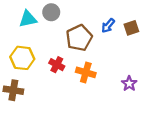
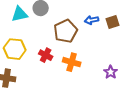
blue arrow: (108, 26) -> (92, 20), turned 40

